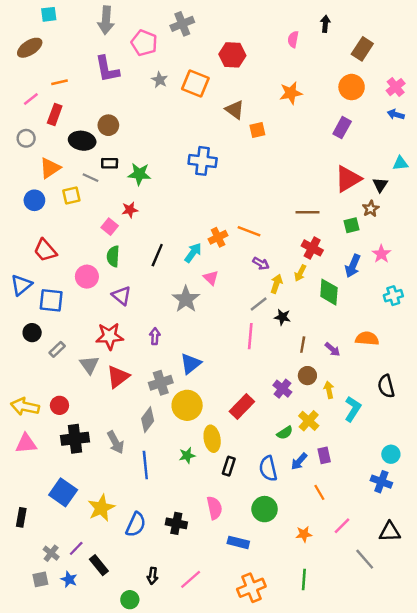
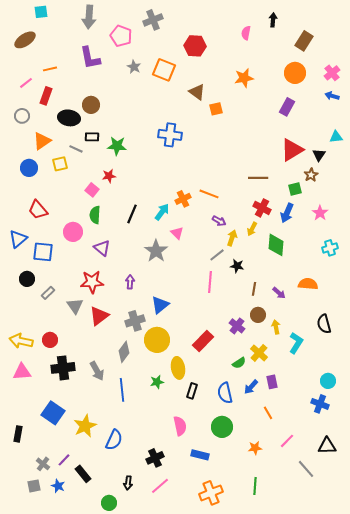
blue arrow: (353, 266) -> (287, 213), moved
black cross: (176, 523) -> (155, 458), moved, turned -36

